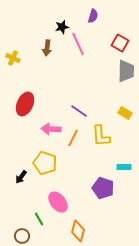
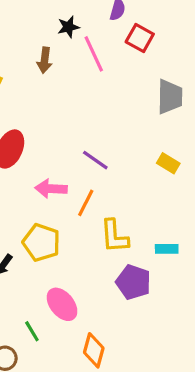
red square: (120, 43) -> (140, 38), moved
yellow L-shape: (101, 136) -> (114, 236), moved

